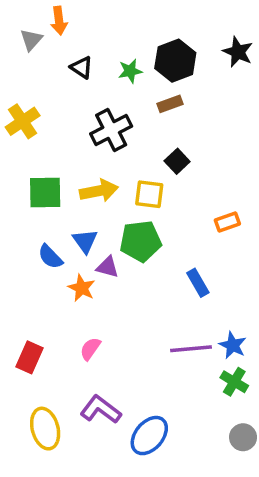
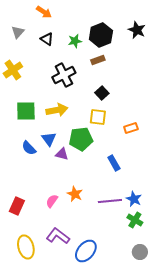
orange arrow: (59, 21) -> (44, 12), moved, turned -49
gray triangle: (31, 40) -> (18, 32), moved
yellow square: (149, 194) -> (98, 117), moved
orange star: (82, 288) -> (75, 194), moved

